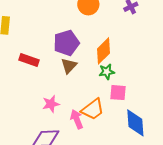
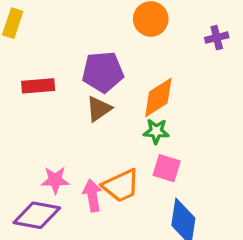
red rectangle: (29, 60) -> (38, 86), turned -36
pink star: (51, 104) -> (55, 180), moved

